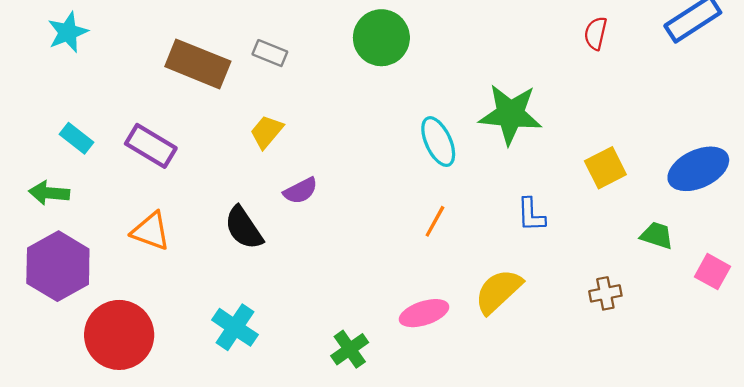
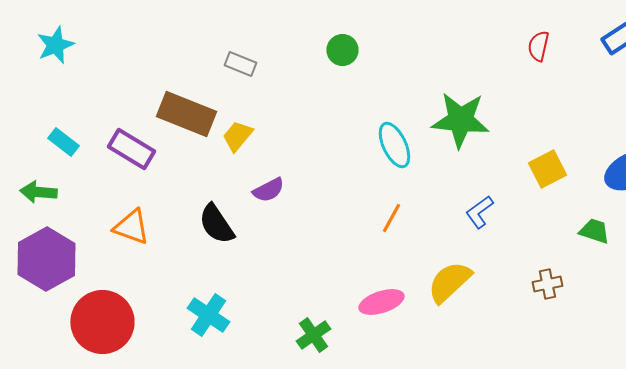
green circle: (381, 38) -> (342, 50), size x0.6
brown rectangle: (198, 64) -> (186, 114), moved
blue L-shape: (531, 215) -> (479, 212), turned 56

